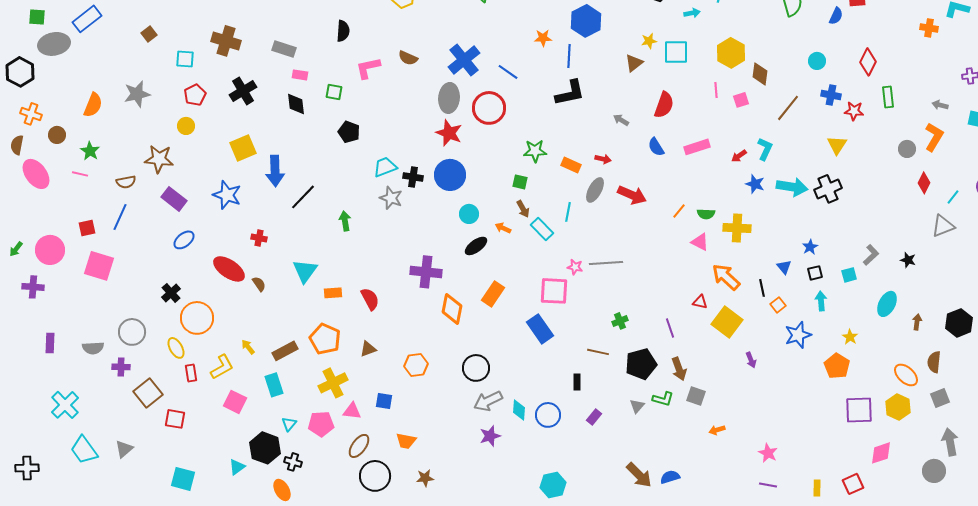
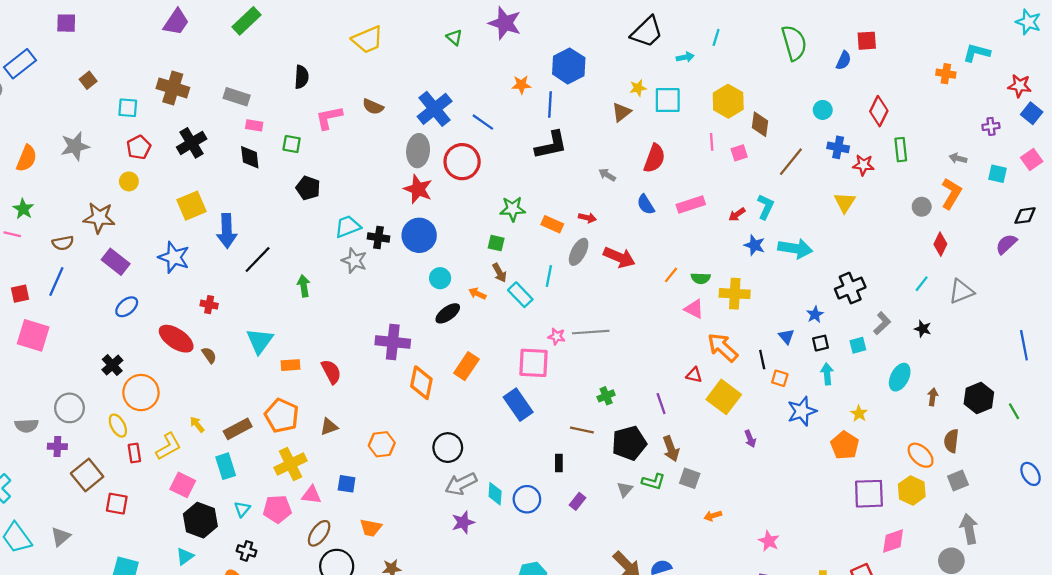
black cross: (828, 189) -> (850, 288), moved
cyan line: (953, 197) -> (922, 284), moved
orange square: (778, 305) -> (780, 378), turned -35
black hexagon: (265, 448) -> (200, 520), moved

